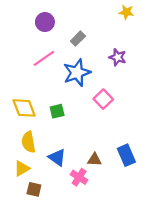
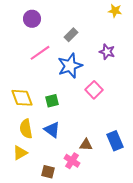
purple circle: (45, 22) -> (32, 19), moved
blue triangle: (57, 157) -> (52, 130), moved
brown square: (34, 189) -> (48, 172), moved

